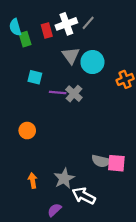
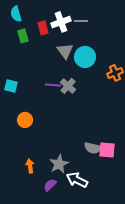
gray line: (88, 23) -> (81, 21), turned 48
cyan semicircle: (15, 27) -> (16, 14), moved
cyan square: (35, 77) -> (11, 86), moved
purple semicircle: (54, 210) -> (50, 185), moved

